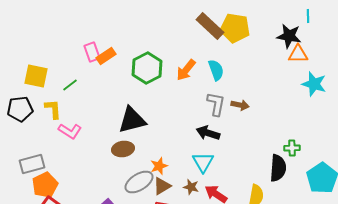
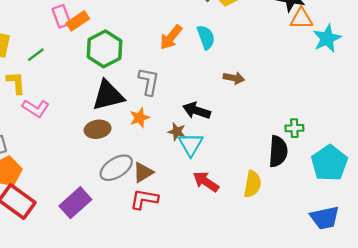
green hexagon: (147, 68) -> (105, 49), moved
cyan star: (314, 84) -> (327, 38), moved, turned 30
gray L-shape: (216, 104) -> (149, 82), moved
orange star: (159, 166) -> (139, 118), moved
brown star: (191, 187) -> (177, 132), moved

